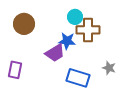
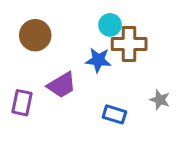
purple trapezoid: (55, 53) -> (62, 85), moved
blue rectangle: (78, 78) -> (114, 114), size x0.7

